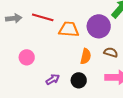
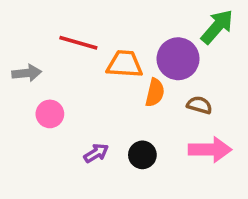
gray arrow: (14, 18) -> (27, 73), moved
orange semicircle: (86, 56) -> (155, 93), moved

